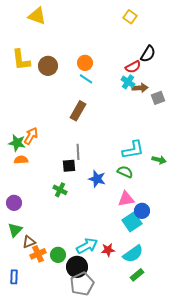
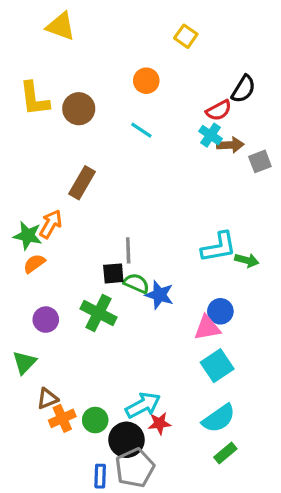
yellow square: (130, 17) -> (186, 36), moved
orange circle: (85, 63) -> (146, 81), moved
brown rectangle: (78, 111) -> (82, 183), moved
orange semicircle: (21, 160) -> (34, 264), turned -32
green arrow: (159, 160) -> (247, 260), moved
green semicircle: (125, 172) -> (136, 283), moved
green cross: (60, 190) -> (98, 313), size x1.5
purple circle: (14, 203) -> (46, 320), moved
blue circle: (142, 211) -> (220, 311), moved
green triangle: (15, 230) -> (24, 362), moved
red star: (108, 250) -> (159, 423), moved
blue rectangle: (14, 277) -> (100, 476), moved

